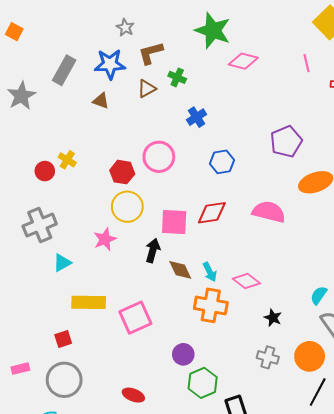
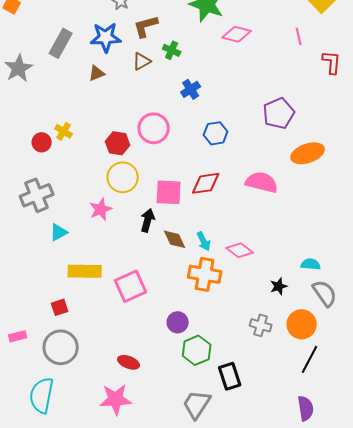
brown triangle: (101, 101) -> (97, 73), turned -42
cyan semicircle: (319, 295) -> (311, 264), turned 60
black star: (273, 318) -> (279, 286), moved, turned 30

